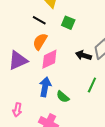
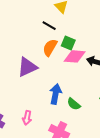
green square: (68, 23) -> (68, 43), moved
pink diamond: (49, 59) -> (75, 56), moved, turned 30

